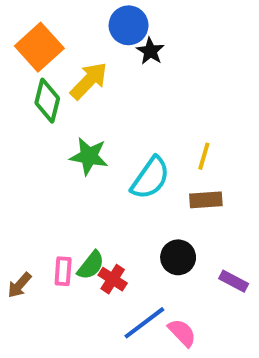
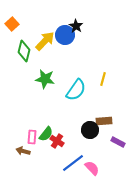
blue circle: (129, 25) -> (65, 35), moved
orange square: (39, 47) -> (12, 24), moved, size x0.6
brown rectangle: (206, 200) -> (104, 121), moved
brown arrow: (19, 285) -> (23, 151), moved, turned 64

